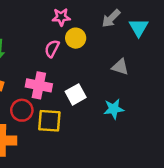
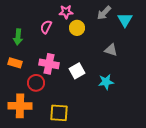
pink semicircle: (52, 49) -> (46, 27), moved
yellow square: (49, 121) -> (59, 113), moved

